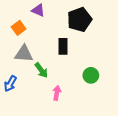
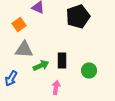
black rectangle: (63, 46) -> (62, 61), moved
green arrow: (41, 70) -> (41, 66), turned -77

